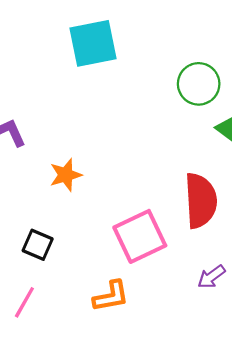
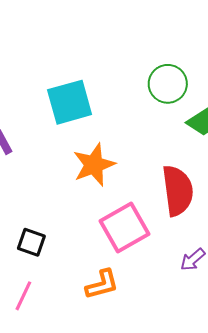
cyan square: (93, 43) -> (70, 102), moved
orange star: (66, 175) -> (94, 165), moved, size x1.4

